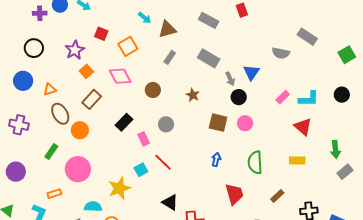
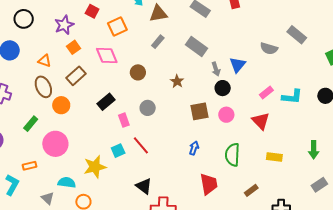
orange triangle: (50, 89) -> (45, 61), moved, turned 32
brown square: (218, 123) -> (200, 111), turned -30
red triangle: (303, 127) -> (261, 121), moved
gray rectangle: (345, 172) -> (319, 185), moved

